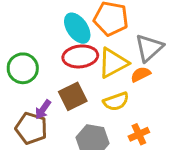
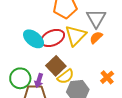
cyan ellipse: (77, 28) -> (34, 39), moved
green circle: (23, 68) -> (20, 78), moved
yellow semicircle: (116, 101) -> (66, 76), moved

